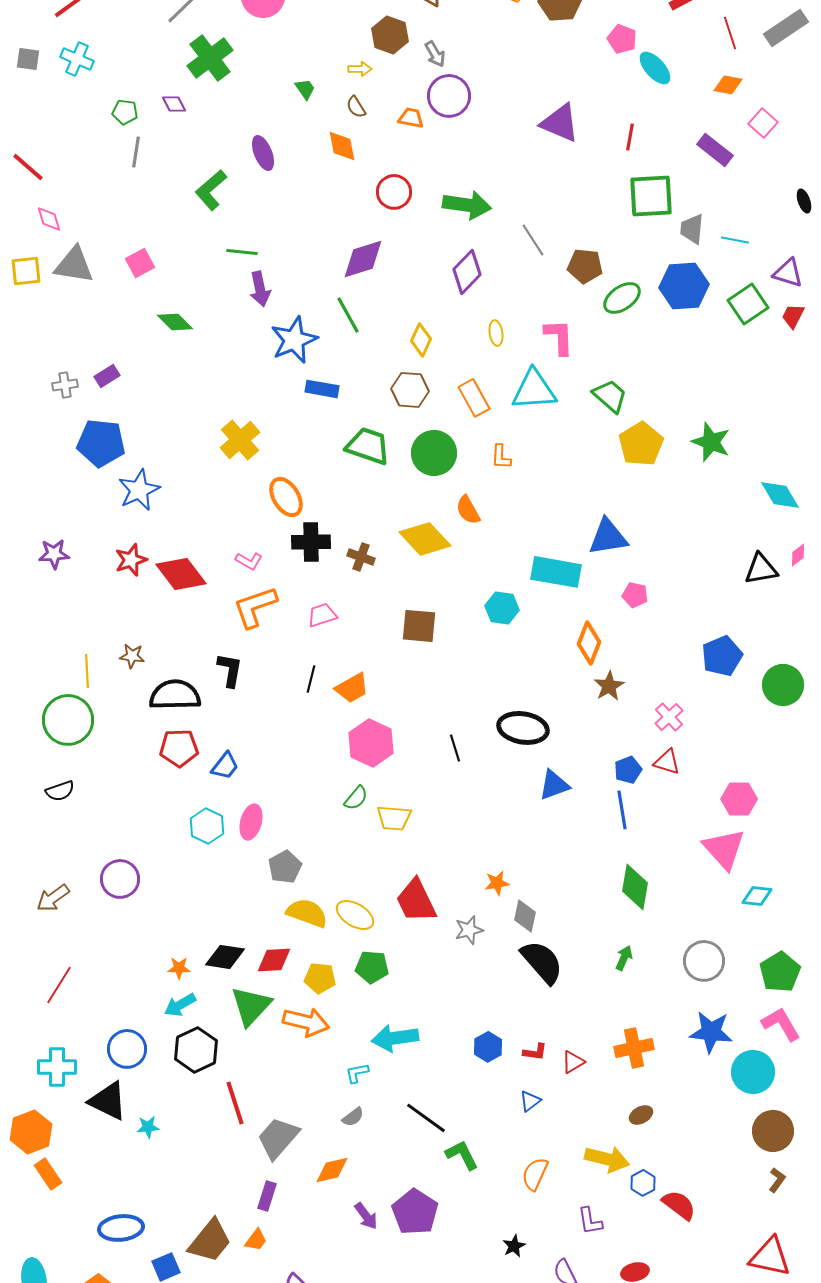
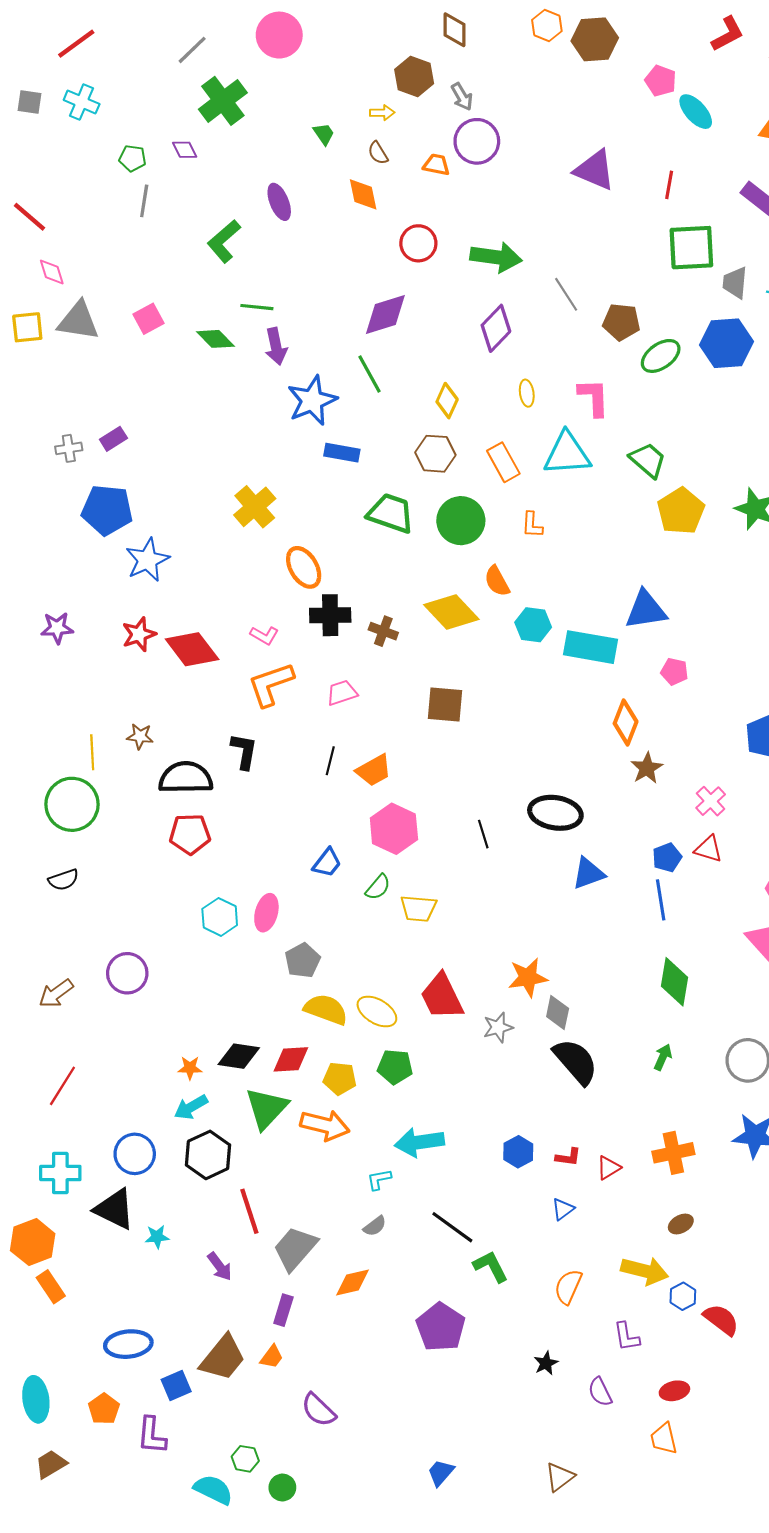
green diamond: (175, 322) -> (215, 339), moved
cyan hexagon: (502, 608) -> (533, 625), moved
blue trapezoid: (225, 766) -> (327, 863), moved
orange star: (497, 883) -> (528, 978), size x1.5
purple arrow: (366, 1216) -> (220, 1267), moved

